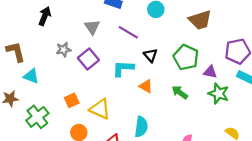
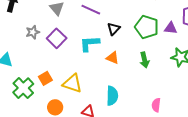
black triangle: (150, 55) -> (114, 29), turned 32
purple triangle: (210, 72) -> (171, 28), moved
green arrow: (180, 92) -> (144, 60), turned -133
green cross: (37, 117) -> (23, 88), moved

